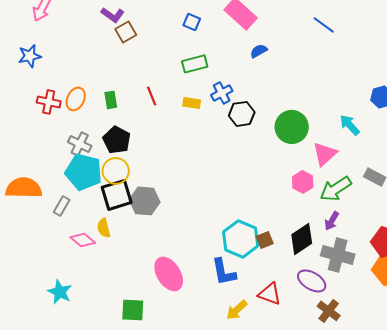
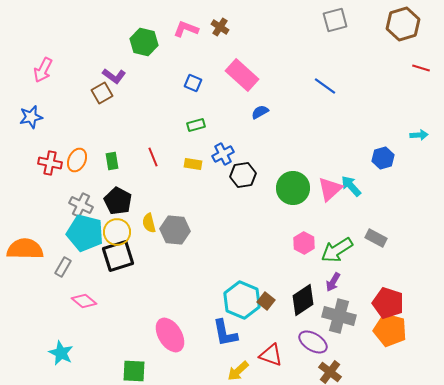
brown square: (126, 32) -> (102, 93), moved
green rectangle: (195, 64) -> (196, 125), size x0.7
pink triangle: (325, 154) -> (330, 189), moved
gray hexagon: (145, 201) -> (175, 230), moved
yellow semicircle: (104, 228) -> (149, 223), moved
brown square: (265, 240) -> (266, 301), turned -30

